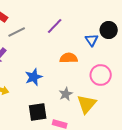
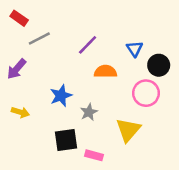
purple line: (55, 26) -> (88, 45), moved
black circle: (109, 30) -> (159, 65), moved
gray star: (66, 94) -> (89, 112), moved

